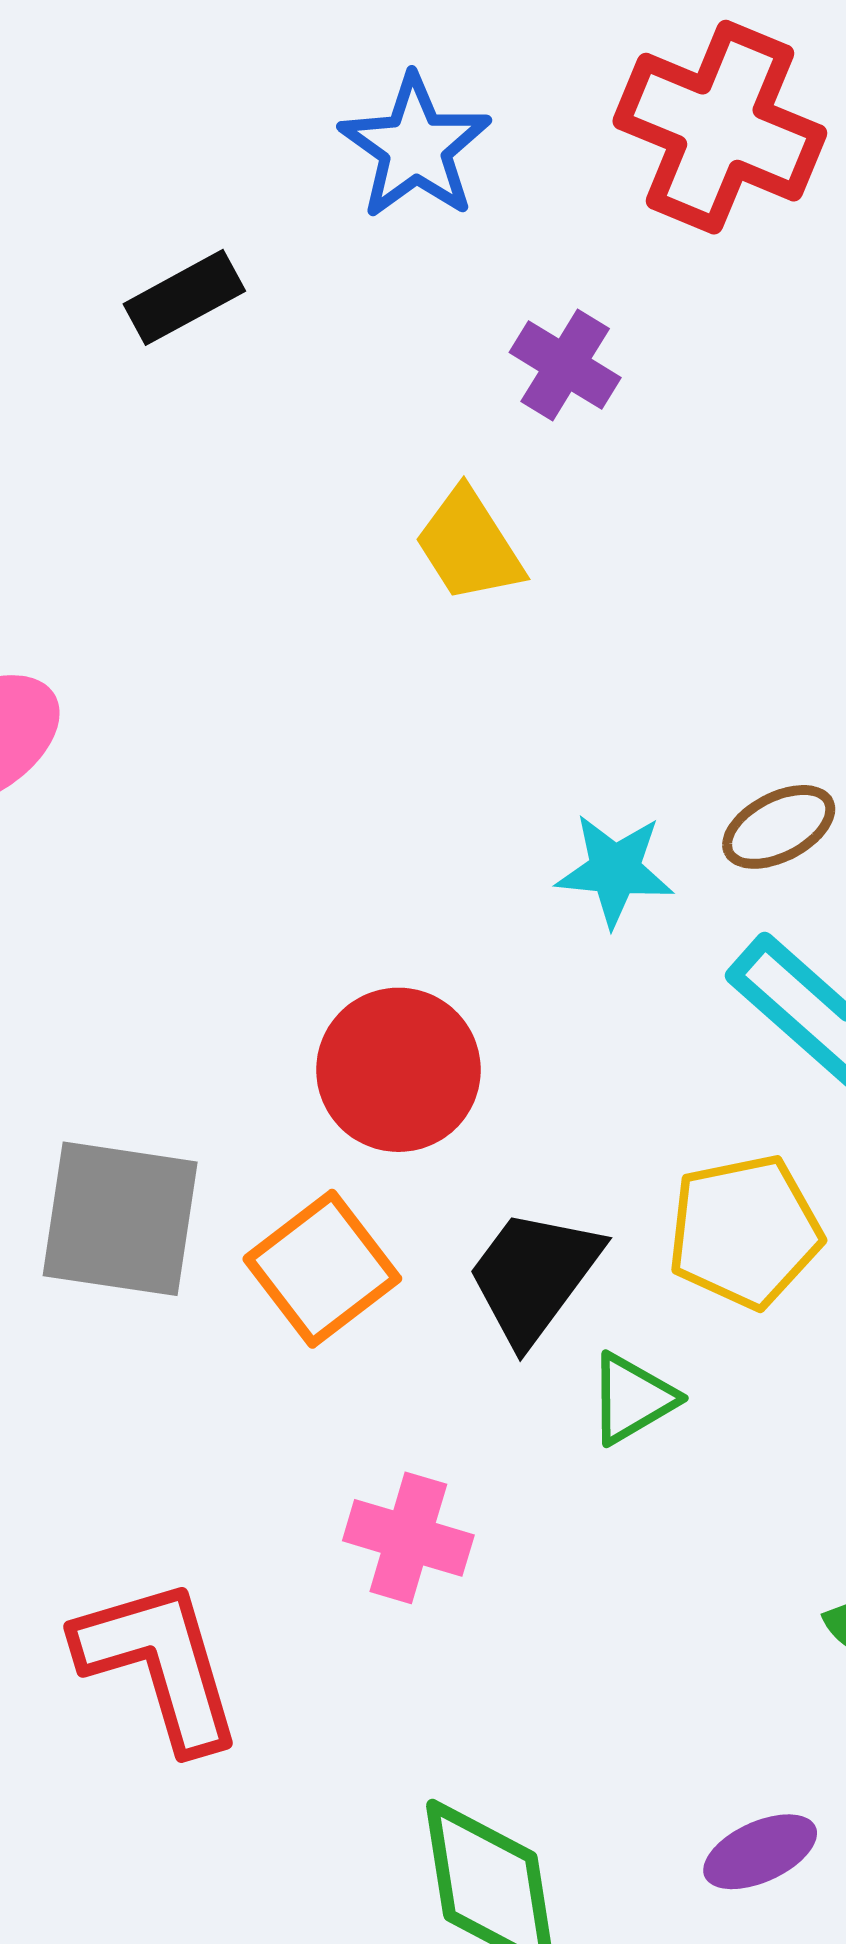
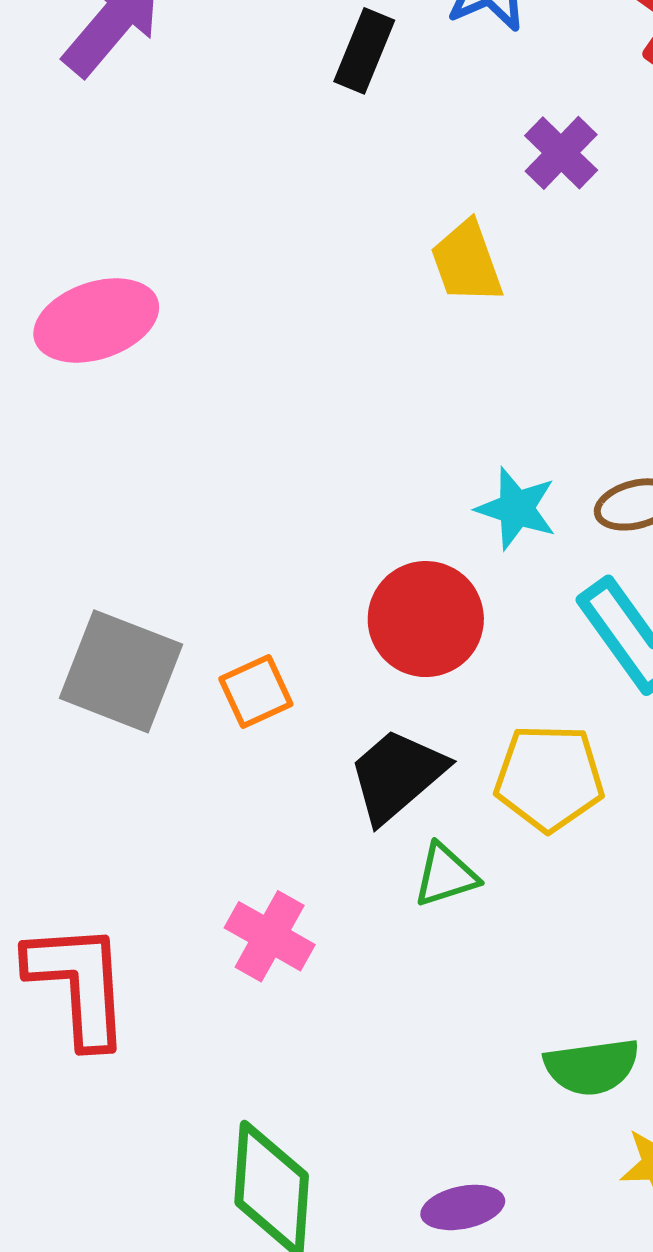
black rectangle: (184, 297) -> (364, 51), moved, turned -52
red circle: (398, 1070) -> (426, 619), moved
orange square: (322, 1269) -> (256, 691), moved, size x0.7

